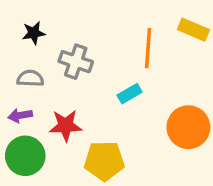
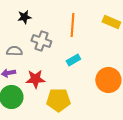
black star: (34, 33) -> (24, 17), moved
orange line: (148, 48) -> (72, 25), moved

